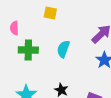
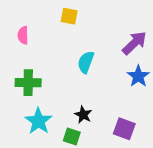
green cross: (28, 50) -> (28, 83), moved

